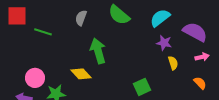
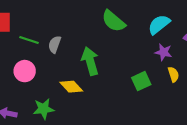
gray semicircle: (81, 18) -> (55, 44), moved
pink circle: (35, 78) -> (25, 71), moved
green square: (142, 87) -> (141, 81), moved

